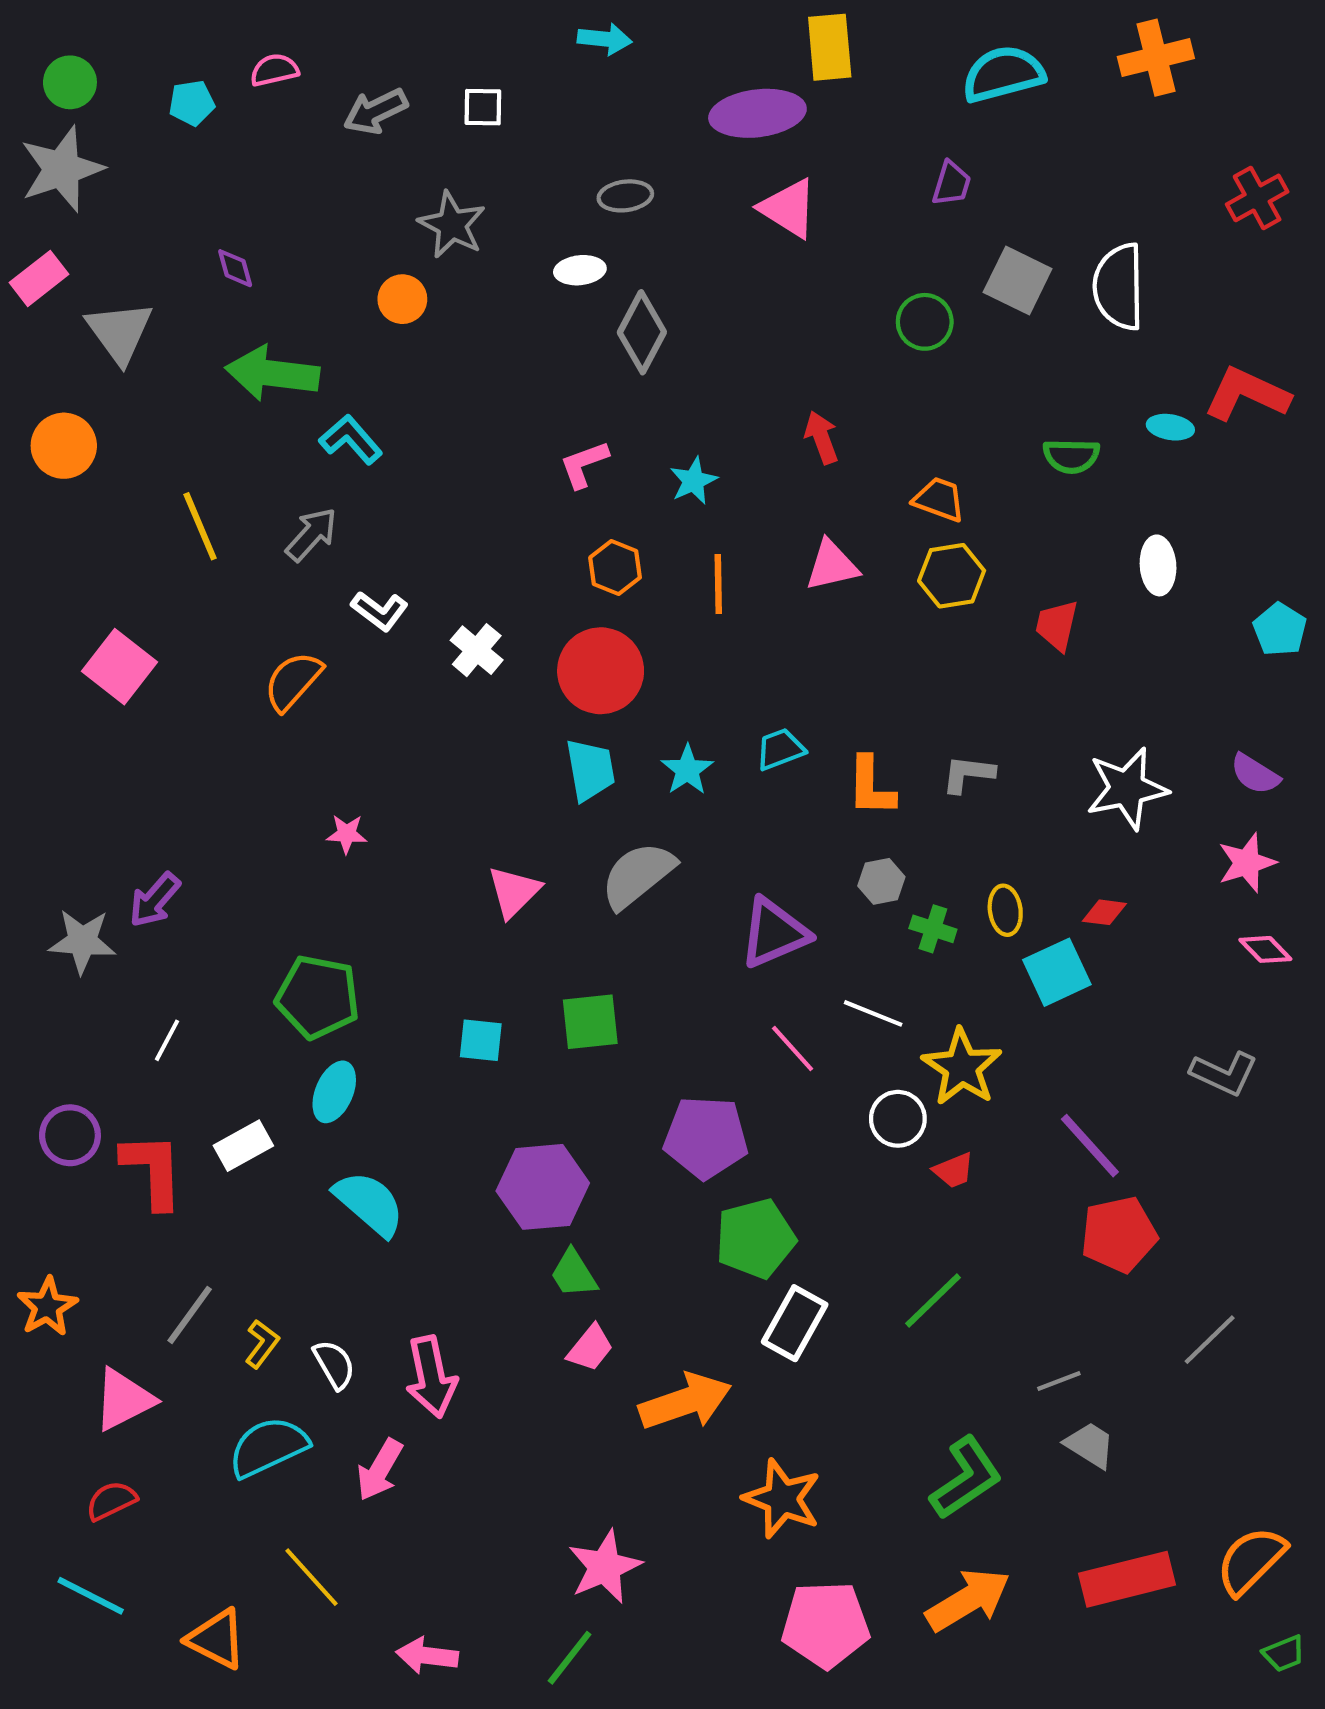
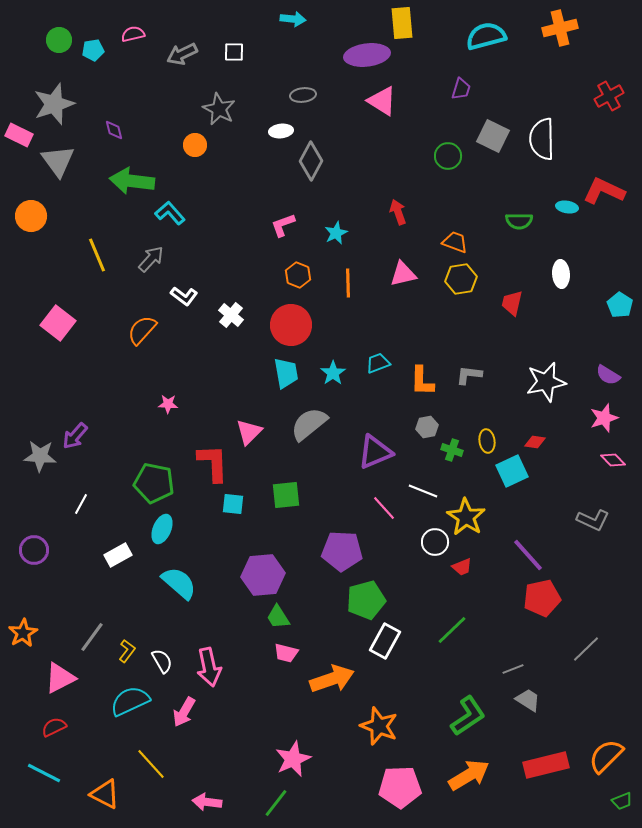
green circle: (70, 82) -> (59, 40), moved
gray star: (62, 169) -> (54, 104), moved
pink rectangle: (39, 278) -> (19, 135), turned 64
red L-shape: (153, 1170) -> (213, 463), moved
pink trapezoid: (590, 1348) -> (286, 653), turned 65

